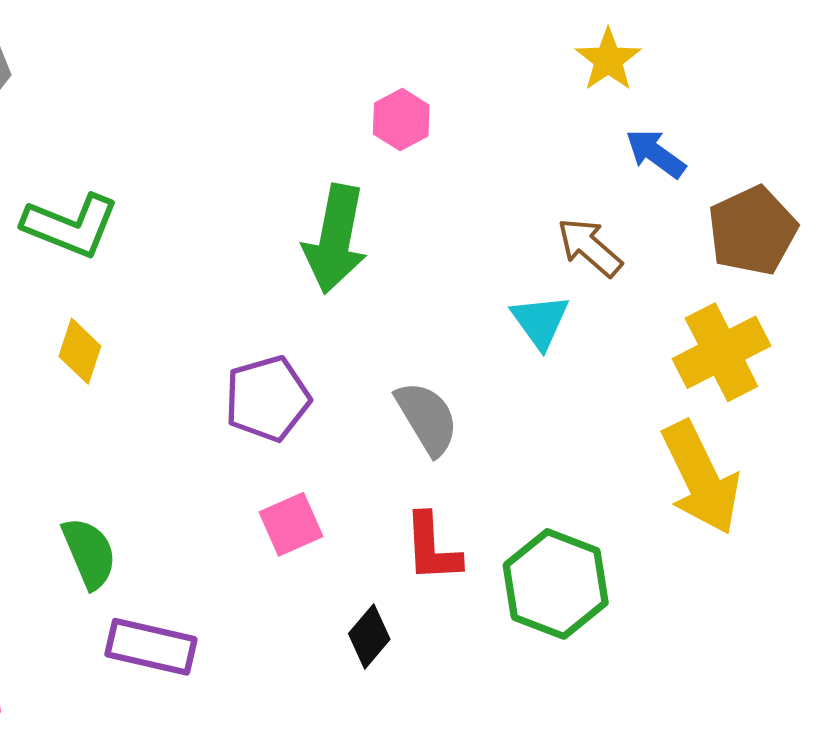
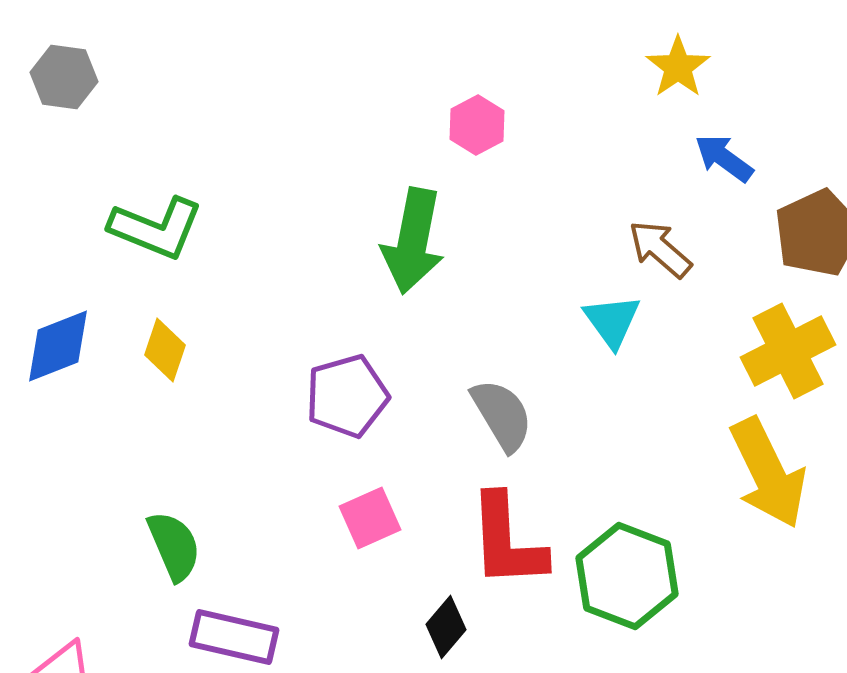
red L-shape: (432, 548) -> (507, 541), size x1.4

